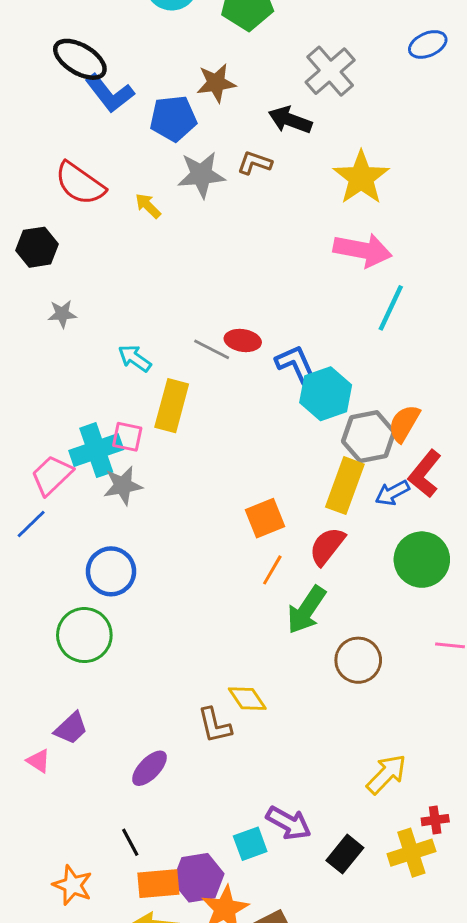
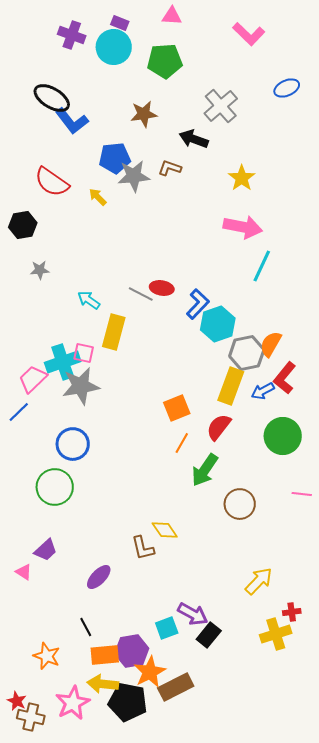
blue pentagon: (173, 118) -> (115, 158), moved
yellow star: (361, 178) -> (242, 178), size x0.7
blue L-shape: (296, 364) -> (198, 304), turned 68
gray star: (123, 486) -> (81, 386), size x1.4
black rectangle: (345, 854) -> (209, 635), moved

